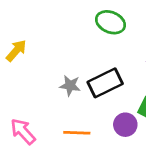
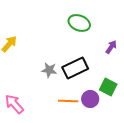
orange line: (77, 133) -> (68, 101), moved

